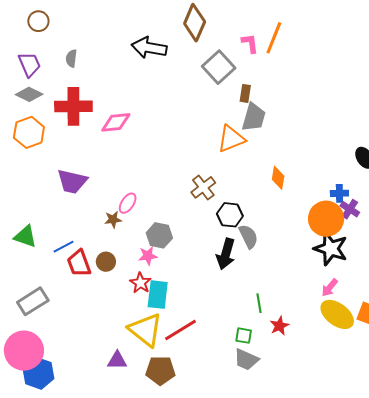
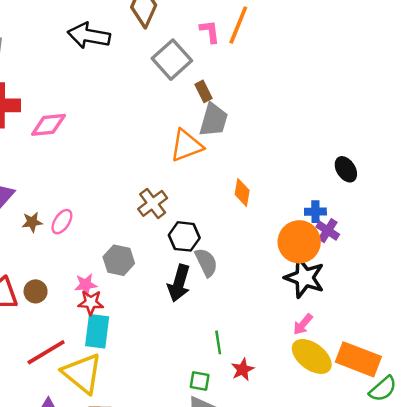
brown rectangle: (245, 93) -> (203, 91), turned -36
brown star: (113, 219) -> (32, 222), moved
gray hexagon: (159, 235) -> (119, 260), moved
red star: (140, 283) -> (91, 303), moved, turned -30
red line: (181, 330) -> (46, 352), moved

